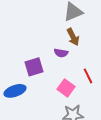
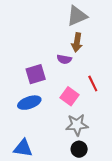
brown arrow: (73, 37) -> (77, 42), turned 36
blue ellipse: (15, 91) -> (29, 103), moved

